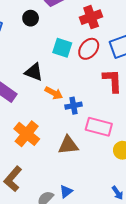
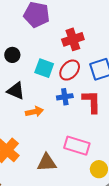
black circle: (31, 18) -> (12, 55), moved
orange arrow: (54, 93) -> (34, 112), turned -42
blue cross: (74, 106) -> (65, 97), moved

